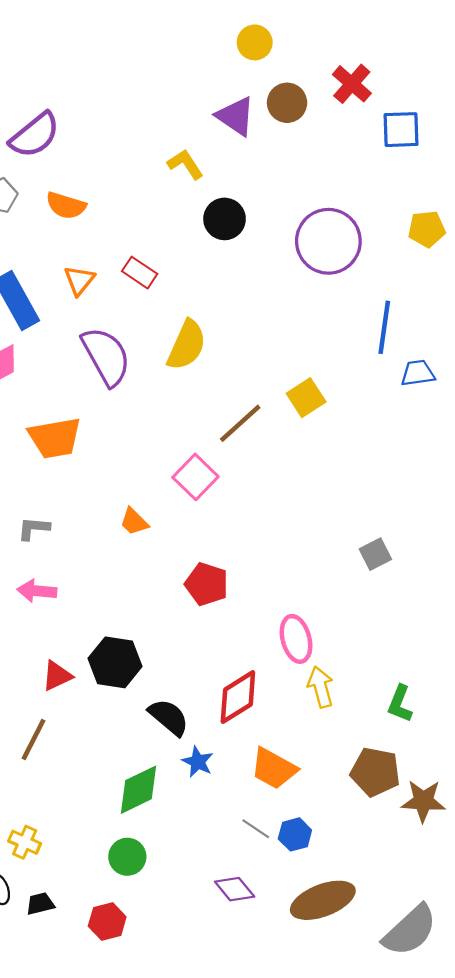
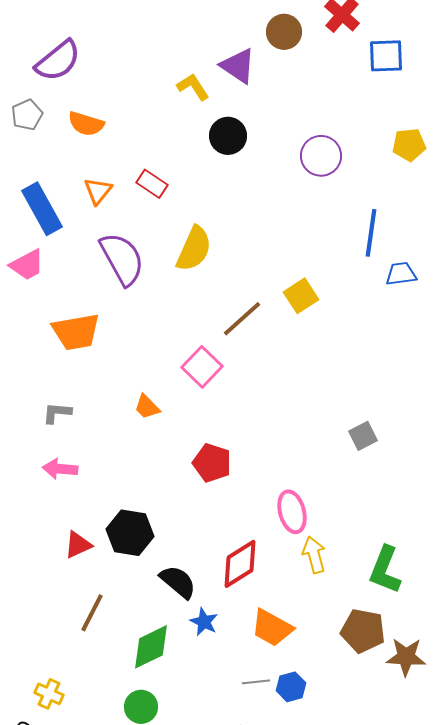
purple triangle: (236, 116) -> (238, 66), moved
purple circle: (328, 241) -> (321, 156), size x0.7
green L-shape: (400, 704) -> (385, 570), size x1.4
brown line: (34, 739) -> (92, 613), moved
gray line: (256, 829) -> (256, 682), turned -40

